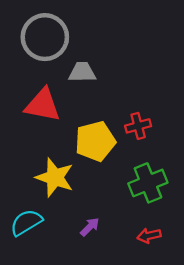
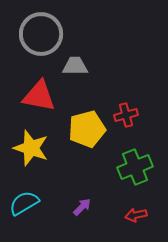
yellow star: (55, 177) -> (31, 148), moved

